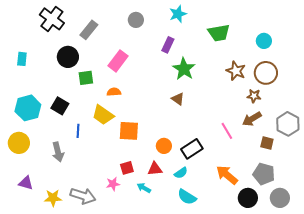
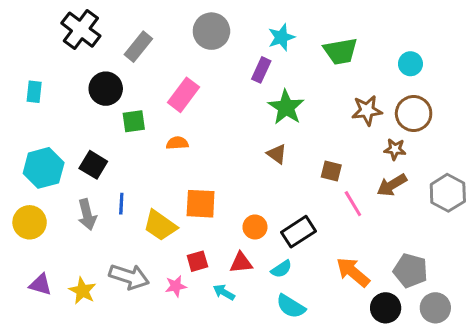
cyan star: (178, 14) -> (281, 37), moved
gray circle: (136, 20) -> (211, 31), size x1.5
brown star: (236, 71) -> (367, 110), turned -30
yellow trapezoid: (103, 115) -> (160, 225), moved
brown square: (267, 143) -> (331, 171), moved
gray arrow: (58, 152) -> (87, 215), moved
gray arrow: (83, 196) -> (129, 277), moved
yellow star: (53, 198) -> (82, 291), moved, turned 30

